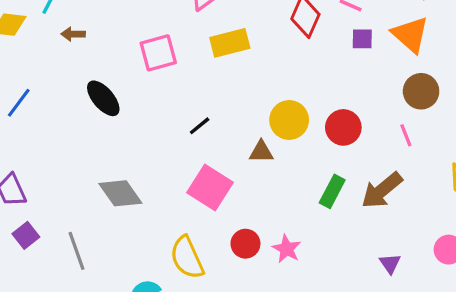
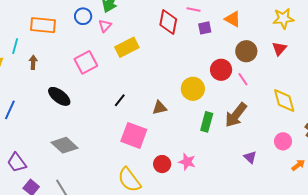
brown arrow: (73, 34) -> (33, 62), turned 104
orange triangle: (410, 35) -> (233, 19), size x0.7
yellow circle: (289, 120) -> (193, 89), moved
red circle: (343, 127) -> (221, 70), moved
gray diamond: (120, 193) -> (65, 145), moved

